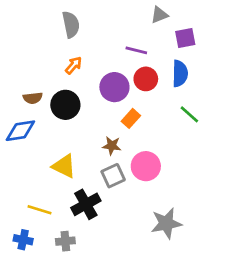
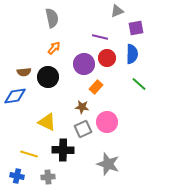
black cross: (86, 204) -> (63, 150), turned 30
gray star: (166, 223) -> (108, 164), moved, turned 30

